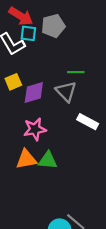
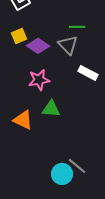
purple diamond: (34, 93) -> (38, 46), turned 50
orange triangle: (26, 159) -> (23, 120), moved, turned 35

